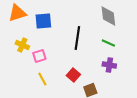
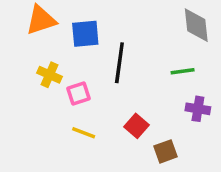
black line: (77, 38) -> (119, 63), moved
green line: (108, 43) -> (183, 71), moved, turned -32
yellow line: (42, 79) -> (84, 133), turned -40

